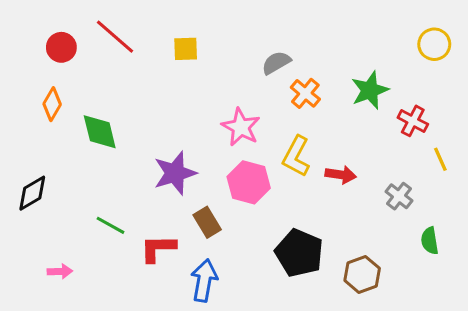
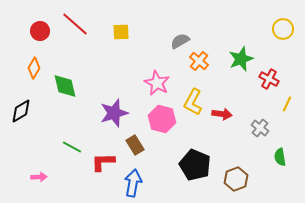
yellow line: (440, 159) -> (287, 104), turned 49
black diamond: (32, 193) -> (21, 111), moved

